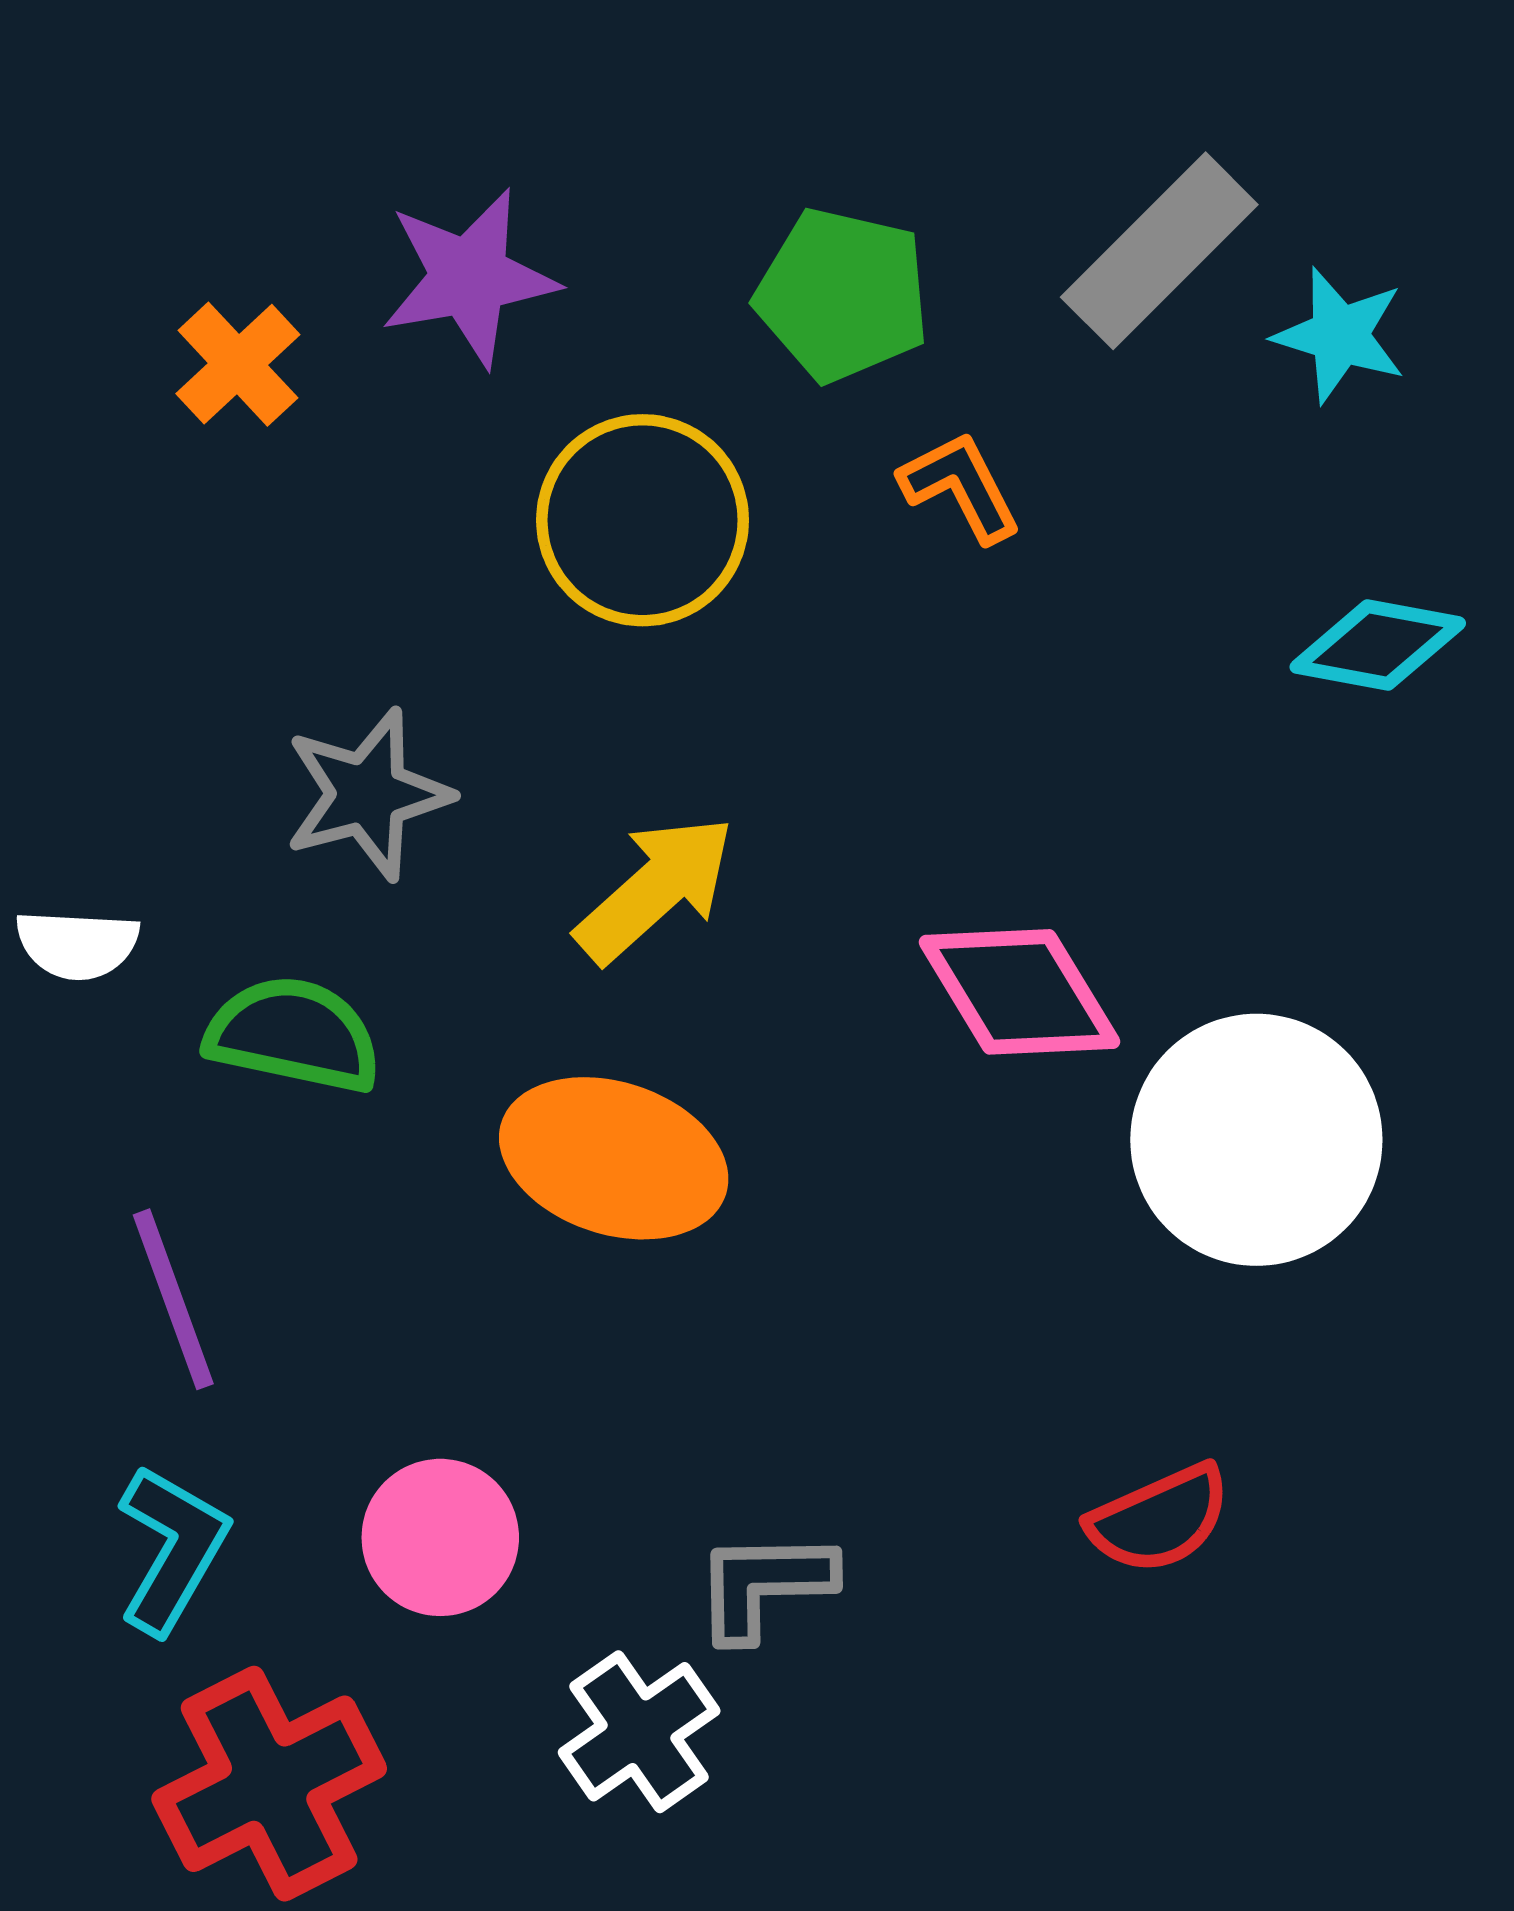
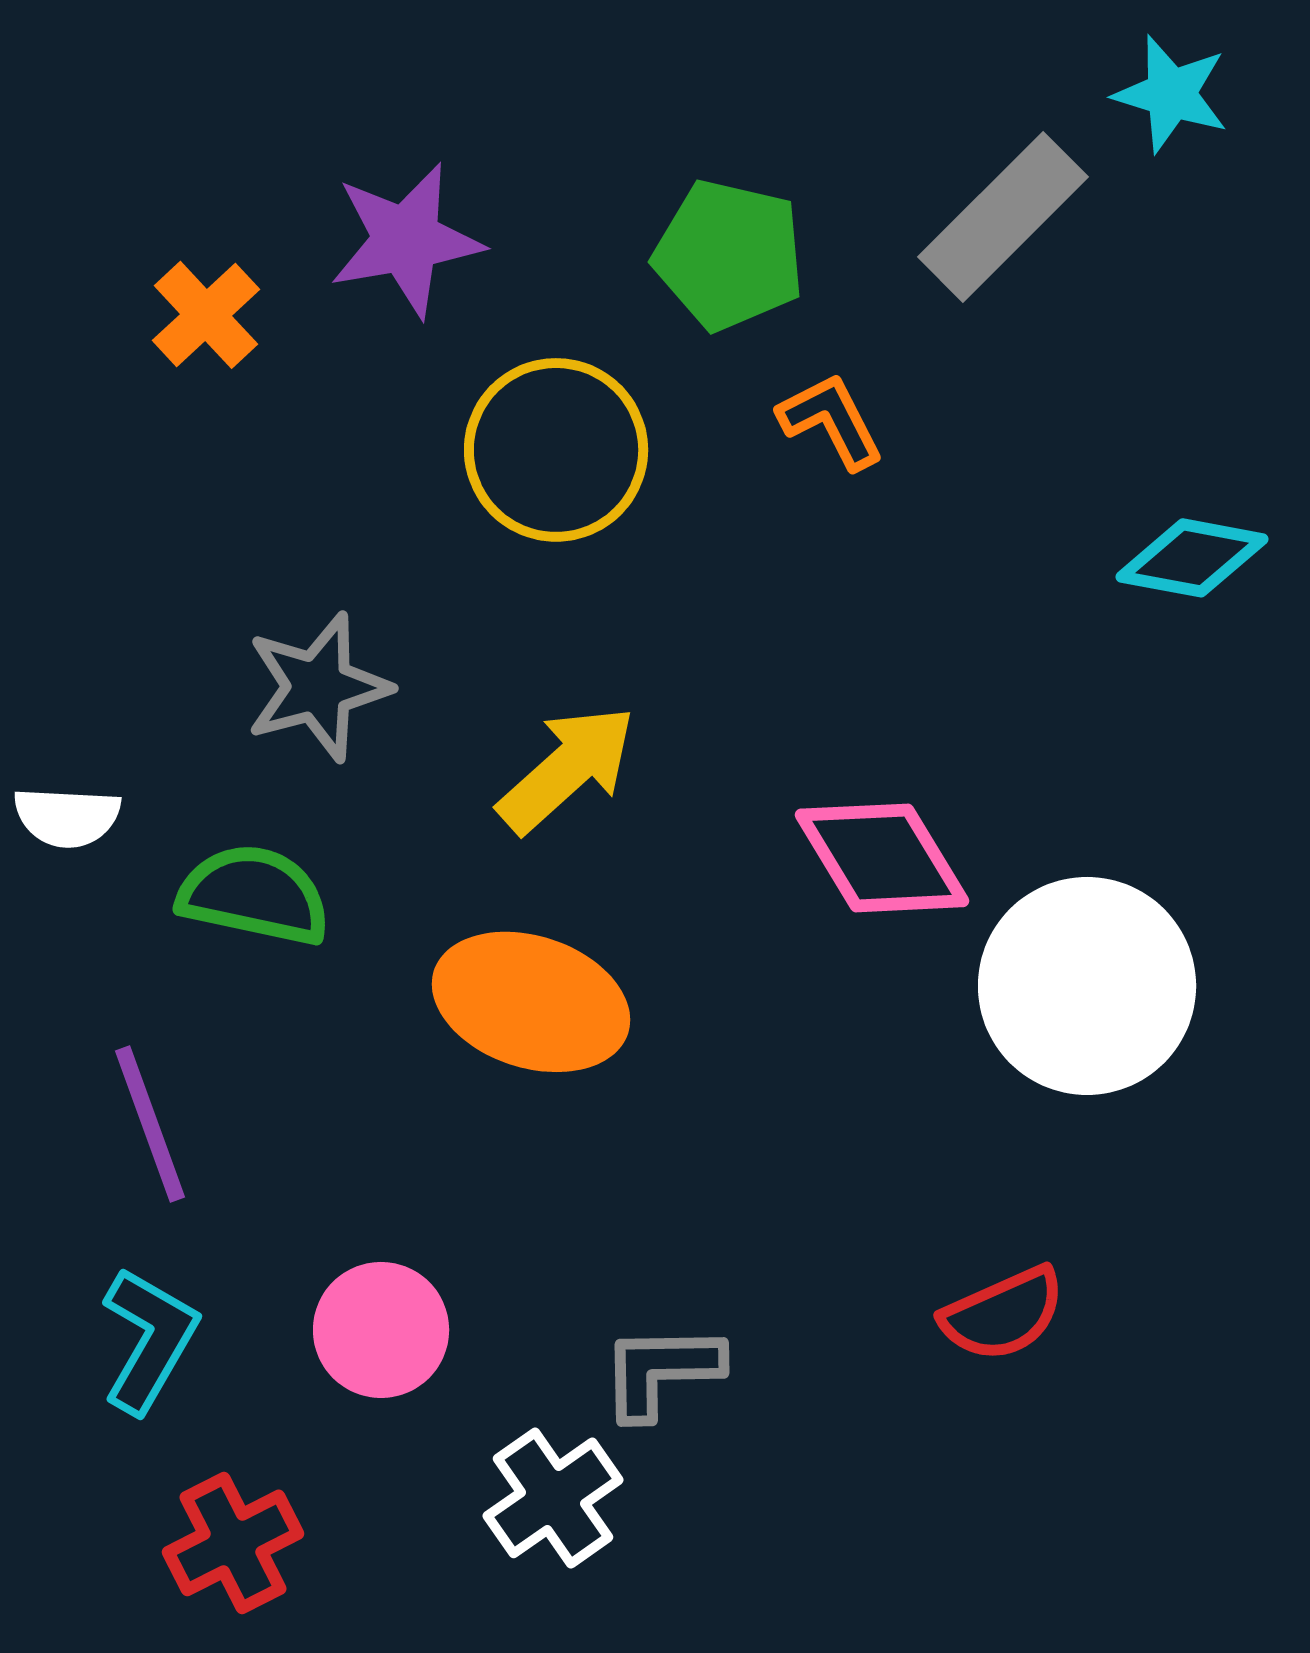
cyan star: (1340, 335) -> (1171, 94), moved
red cross: (269, 1784) -> (233, 1543), size x0.7

